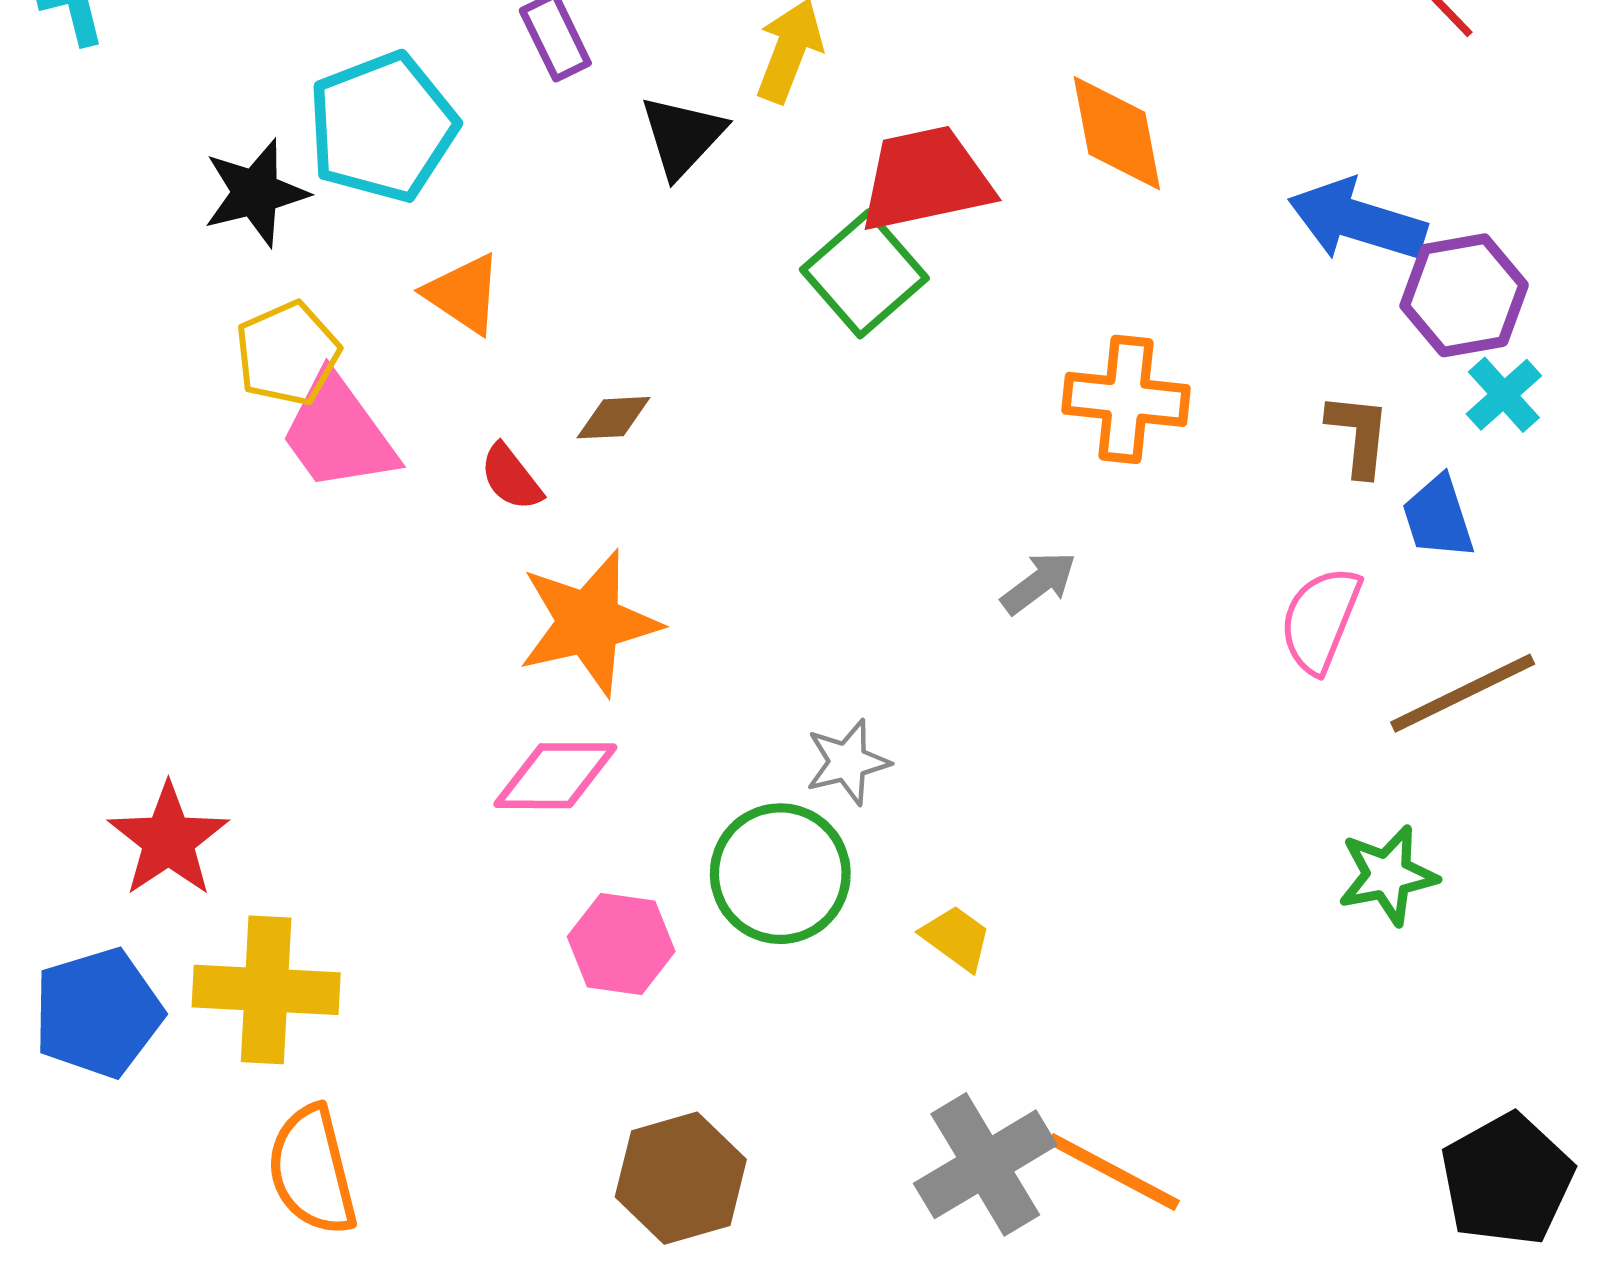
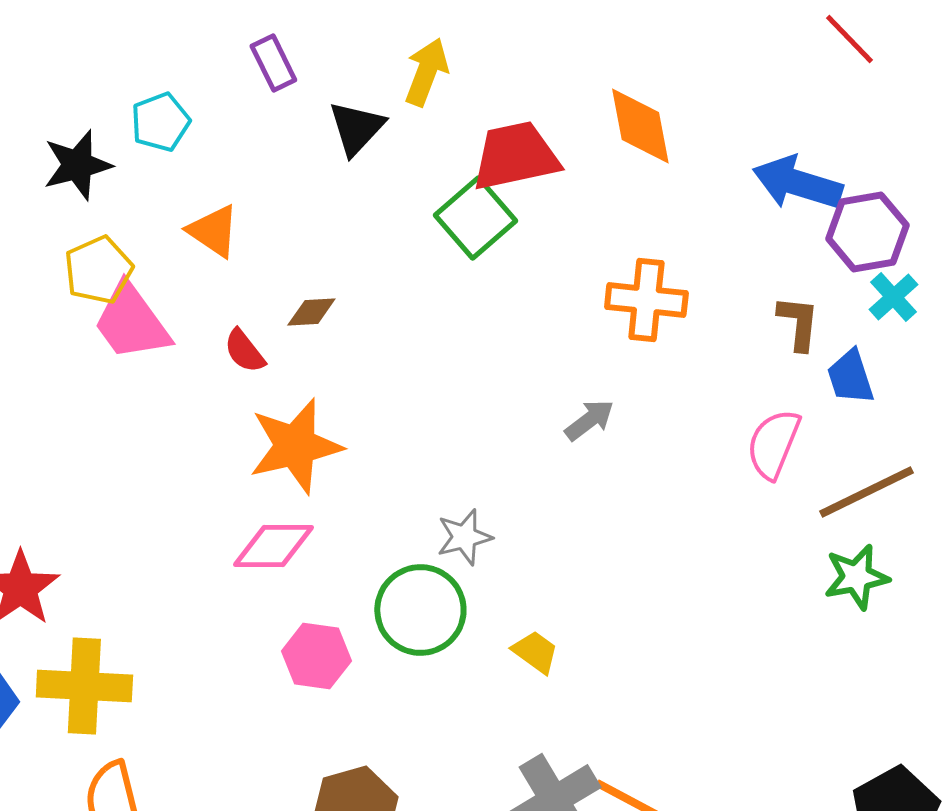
cyan pentagon: (382, 127) -> (160, 122), size x0.6
green star: (1388, 875) -> (856, 577), moved

